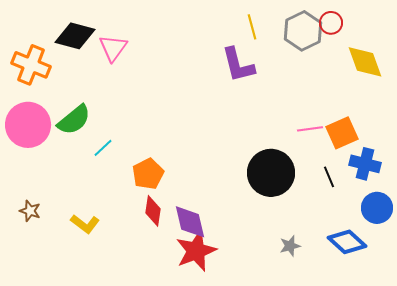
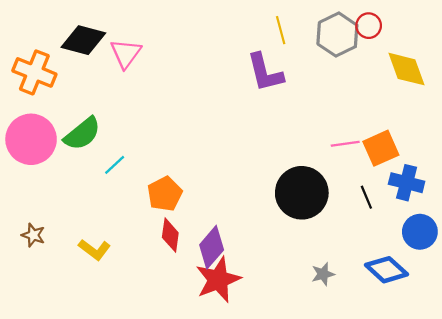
purple diamond: (190, 222) -> (212, 247), turned 54

